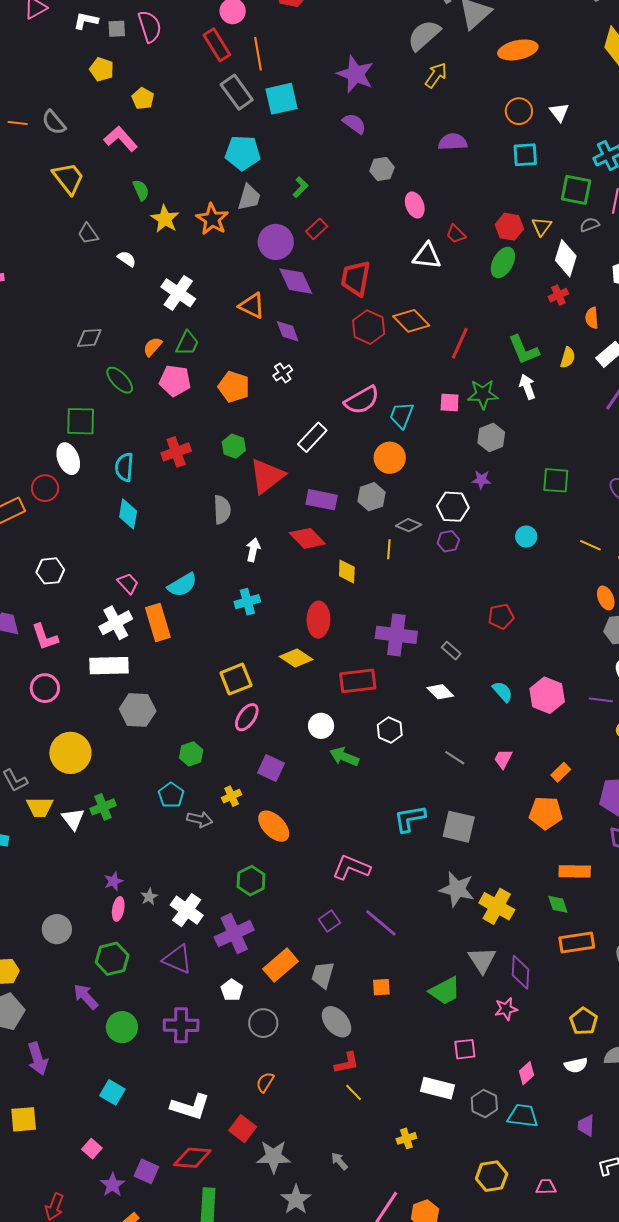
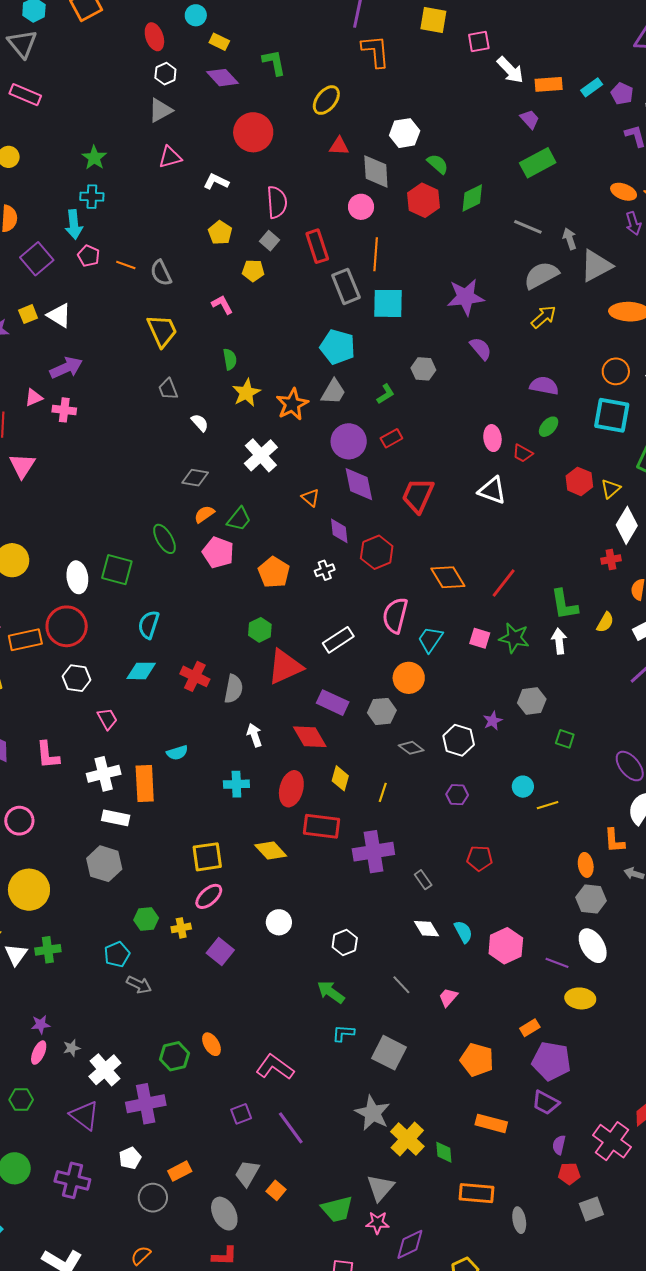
gray square: (117, 29) -> (269, 241), moved, turned 30
red rectangle: (217, 45) -> (317, 246), moved
purple star: (355, 74) -> (466, 297), turned 30
yellow pentagon: (143, 98) -> (253, 271), turned 30
purple semicircle: (354, 124) -> (481, 349), moved
pink L-shape: (121, 139) -> (222, 305), size x0.7
cyan square: (525, 155) -> (612, 415), size x1.4
gray hexagon: (382, 169) -> (423, 369), moved
red trapezoid: (456, 234) -> (523, 453), moved, turned -30
green ellipse: (503, 262) -> (549, 427), moved, size x0.7
white cross: (178, 293) -> (261, 455), moved
orange triangle: (252, 306) -> (311, 498), size x0.7
orange diamond: (411, 321) -> (448, 577), moved
red hexagon: (369, 327) -> (377, 552), moved
gray diamond: (89, 338) -> (195, 478), moved
pink semicircle: (362, 400) -> (395, 615), turned 120
gray hexagon: (491, 438) -> (532, 701), moved
red cross: (176, 452) -> (195, 676), moved, turned 32
white ellipse: (68, 459) -> (77, 577), moved
purple star: (481, 480) -> (493, 721), turned 30
green square: (556, 480) -> (565, 739), size x0.7
red circle: (45, 488) -> (67, 626), size x1.5
cyan diamond: (128, 514) -> (141, 671), turned 68
purple hexagon: (448, 541) -> (457, 795), moved
yellow line: (590, 545) -> (548, 805), moved, turned -55
yellow line: (389, 549) -> (383, 792), moved
white arrow: (253, 550) -> (254, 735), turned -45
white hexagon: (50, 571) -> (77, 678), moved
pink trapezoid: (128, 583) -> (107, 719), moved
cyan semicircle: (182, 585) -> (177, 753), size x0.7
red ellipse: (318, 620) -> (291, 789), moved
purple cross: (396, 635) -> (373, 852), turned -30
pink L-shape: (45, 637) -> (48, 755), moved
white rectangle: (109, 666) -> (116, 818), moved, size x0.7
red rectangle: (358, 681) -> (321, 826), moved
white diamond: (440, 692) -> (426, 929), moved
green arrow: (344, 757) -> (331, 992), moved
orange rectangle: (561, 772) -> (530, 1028), moved
yellow cross: (232, 796) -> (181, 928), moved
cyan L-shape: (410, 819) -> (343, 1033), size x0.7
orange ellipse: (274, 826) -> (211, 1044), moved, size x0.7
green diamond: (558, 904) -> (444, 1152), moved
green hexagon: (112, 959) -> (21, 1100), size x0.7
orange rectangle: (281, 965) -> (180, 1171), moved, size x0.7
purple diamond: (520, 972) -> (410, 1244), moved, turned 48
gray trapezoid: (323, 975) -> (247, 1173), moved
orange square: (381, 987) -> (276, 1190), turned 30
pink star: (506, 1009) -> (378, 1223), moved

